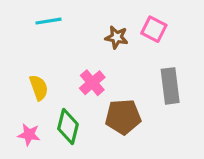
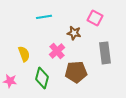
cyan line: (48, 21) -> (44, 17), moved
brown star: (117, 37) -> (74, 33), moved
pink star: (29, 135) -> (10, 81), moved

